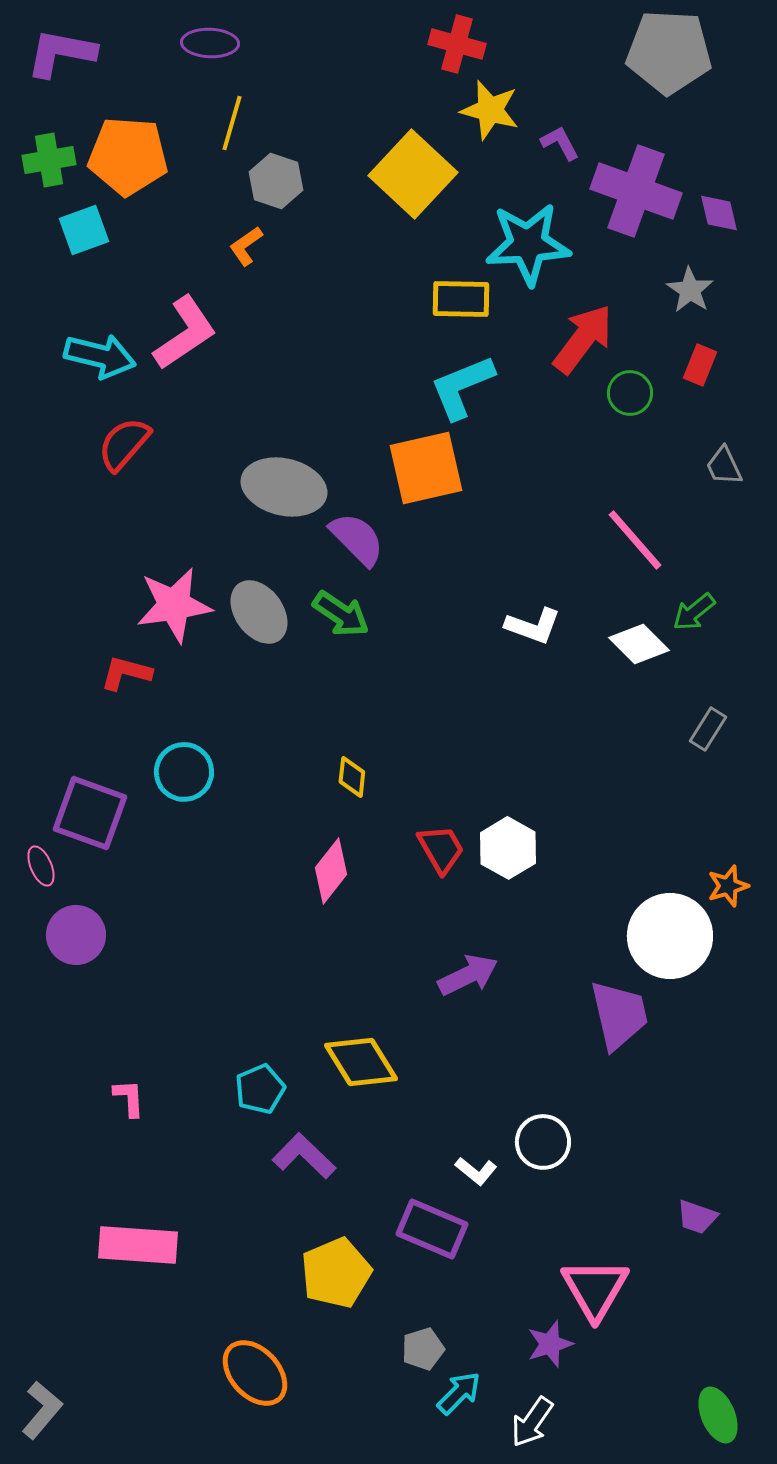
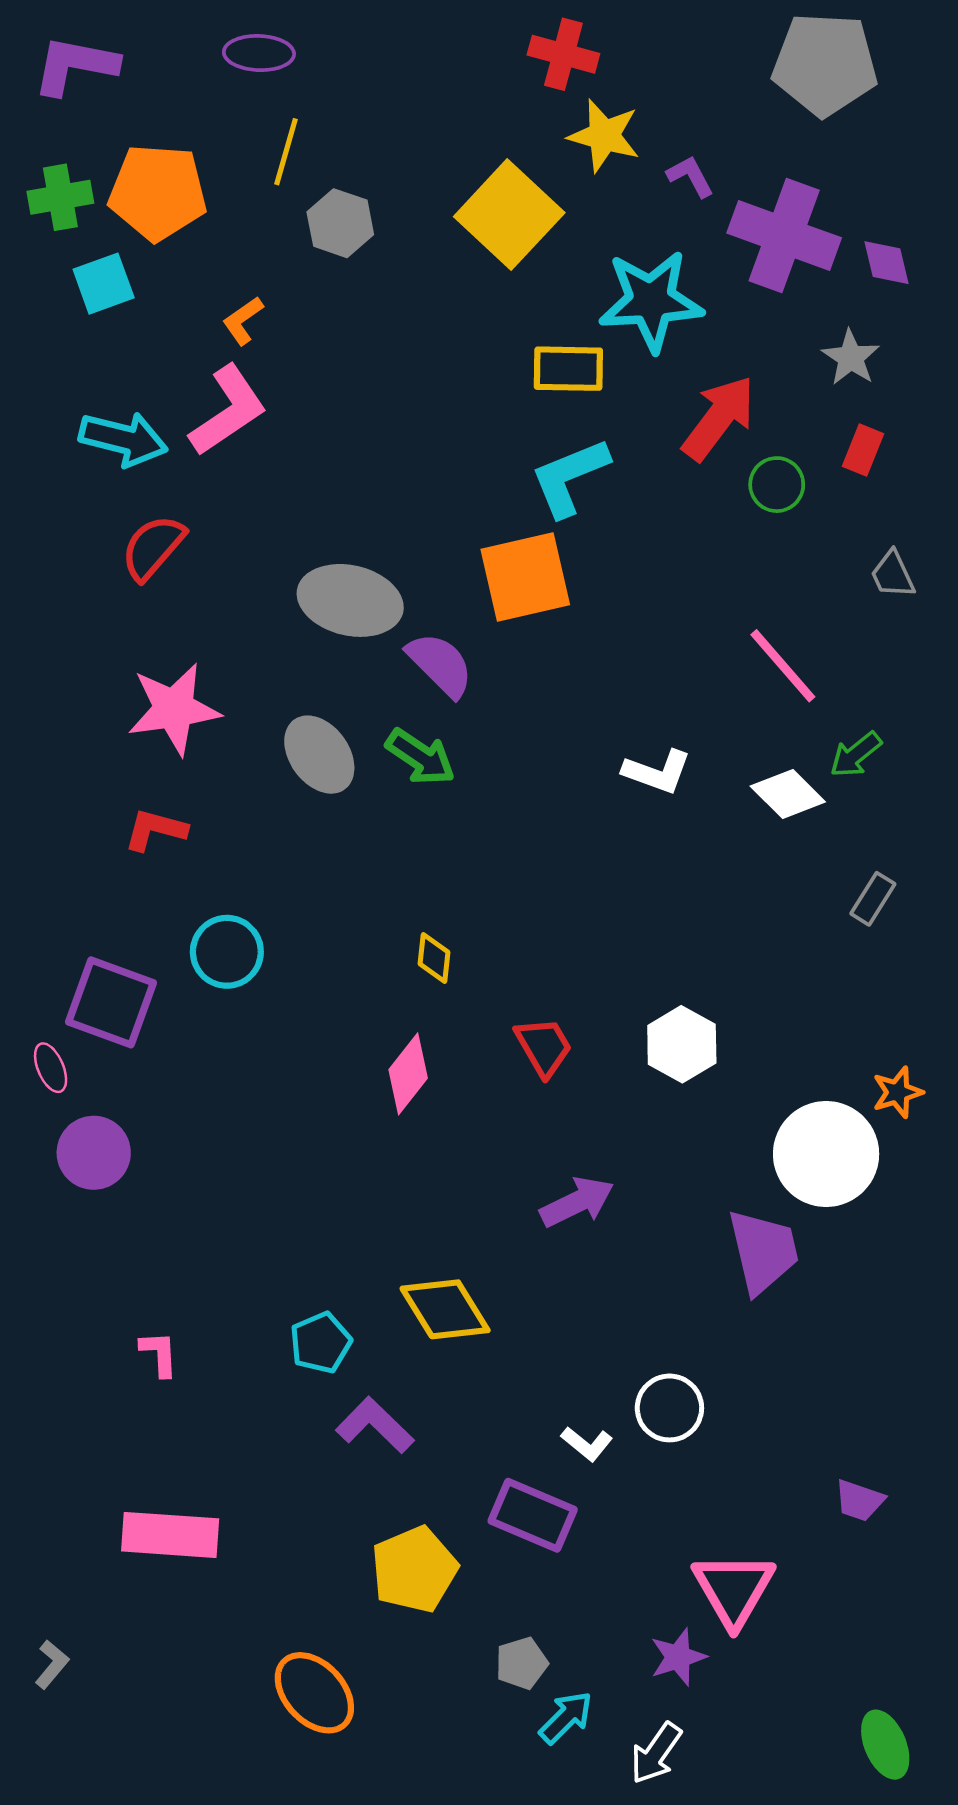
orange L-shape: (246, 246) -> (243, 321), moved
pink star: (174, 605) -> (174, 709), moved
white hexagon: (508, 848) -> (682, 1044), moved
gray L-shape: (42, 1410) -> (52, 1664), moved, size x0.7

